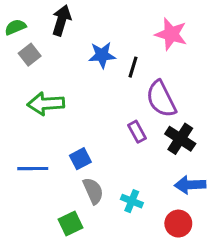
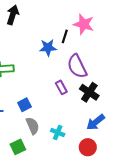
blue star: (102, 55) -> (48, 48), moved
black line: (133, 67) -> (65, 36), moved
blue arrow: (190, 185) -> (96, 122), turned -36

